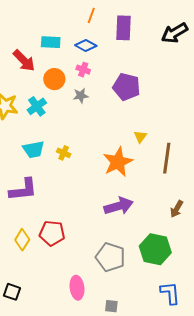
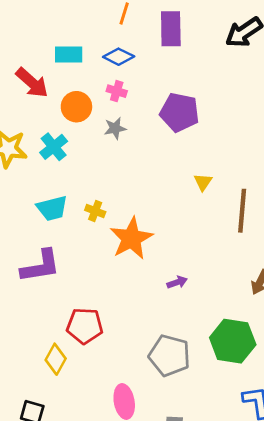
orange star: (118, 162) -> (131, 238), moved
purple arrow: (119, 206) -> (177, 282), size x0.5
yellow diamond: (22, 240) -> (56, 359), moved

